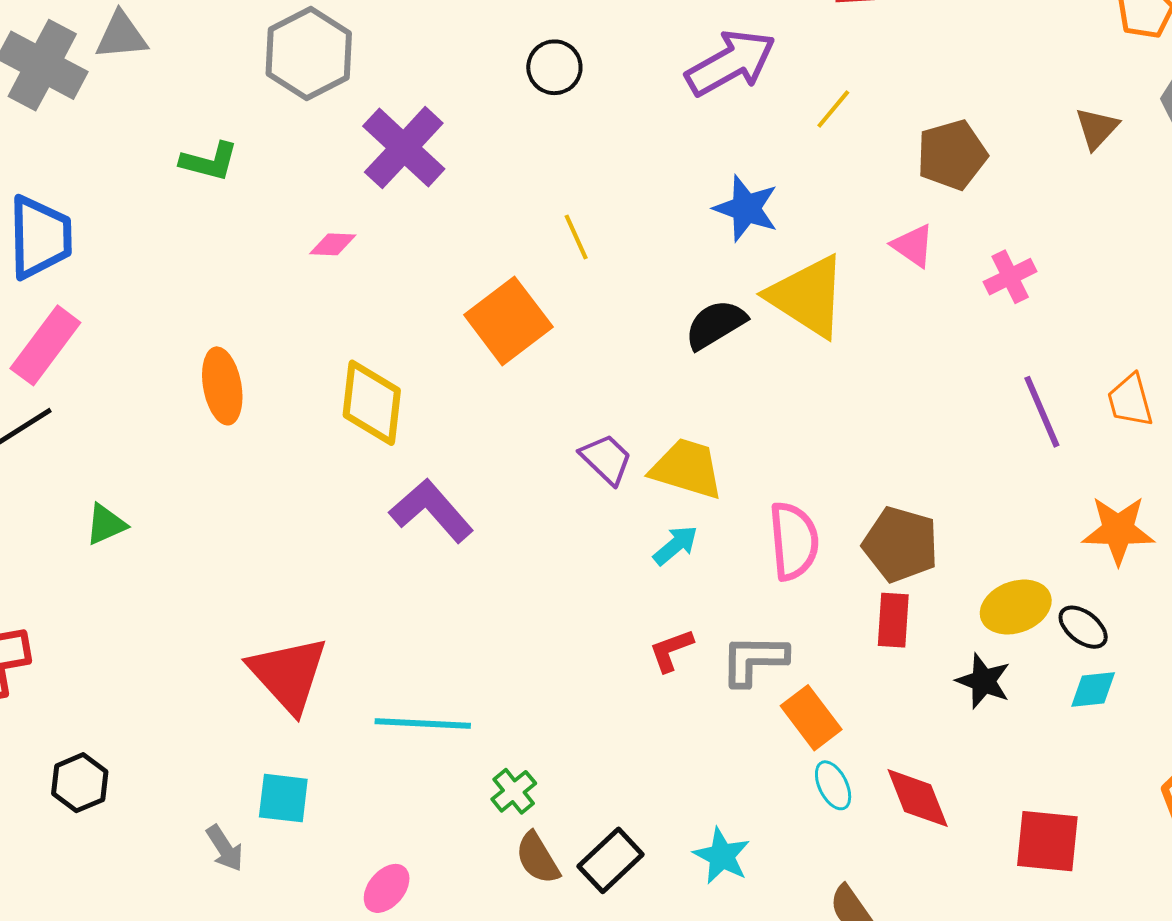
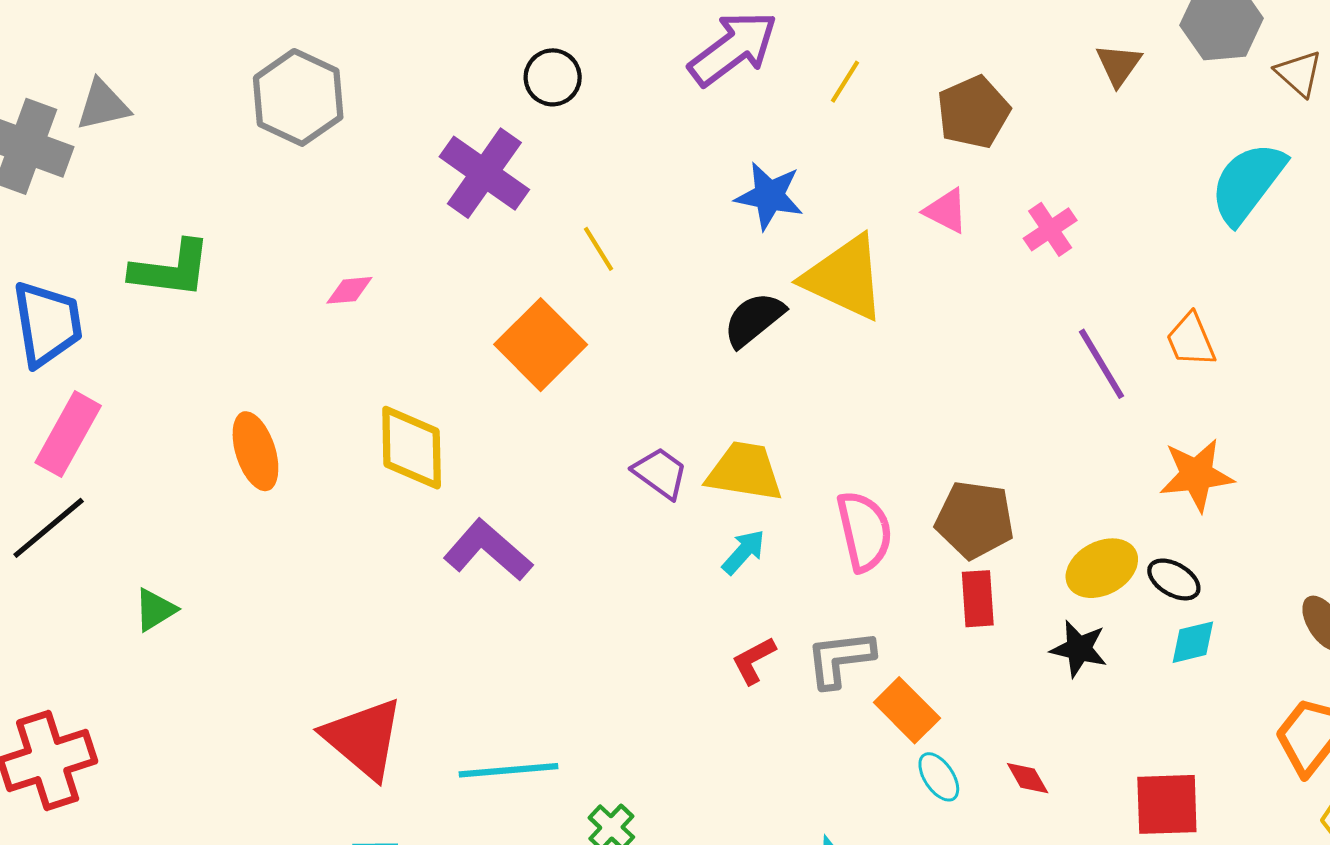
purple cross: (404, 148) -> (484, 173), moved
green L-shape: (209, 161) -> (171, 269), moved, size x1.4
red diamond: (918, 798) -> (1028, 778), size x0.6

